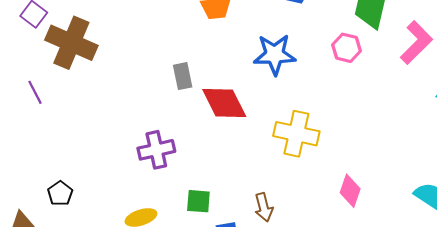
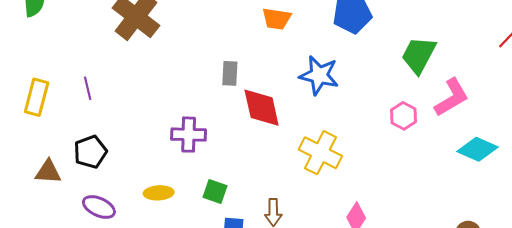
pink hexagon: (346, 48) -> (403, 116), moved
purple line: (35, 92) -> (88, 88), moved
black pentagon: (60, 193) -> (90, 152), size x1.4

